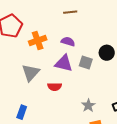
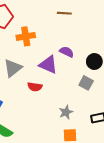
purple semicircle: (68, 42) -> (67, 52), moved
gray square: (86, 62) -> (86, 83), moved

